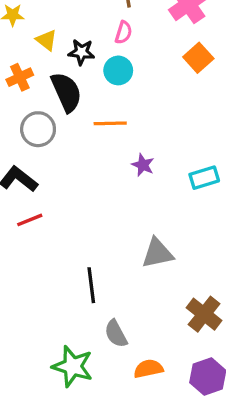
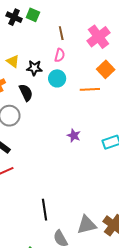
black semicircle: (66, 92) -> (26, 93), size x0.7
orange line: (110, 123) -> (90, 89), moved
gray triangle: (157, 253) -> (87, 225), moved

